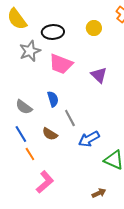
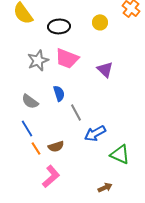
gray star: (30, 51) -> (38, 60), moved
brown semicircle: (50, 134) -> (56, 146), moved, turned -49

